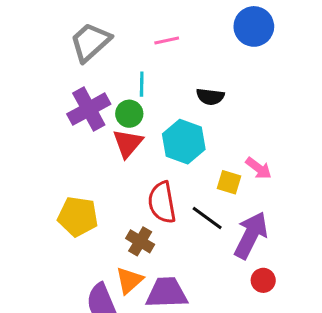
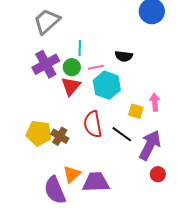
pink line: (167, 40) -> (96, 67), moved
pink arrow: (259, 168) -> (155, 102), turned -132
brown cross: (140, 241) -> (60, 136), moved

